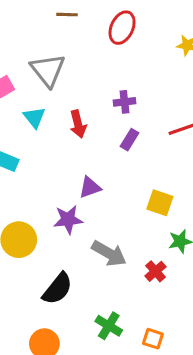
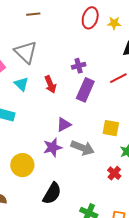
red ellipse: (122, 28) -> (90, 18), moved
purple rectangle: (130, 140) -> (85, 90), size x1.6
gray arrow: (109, 253) -> (83, 148), moved

